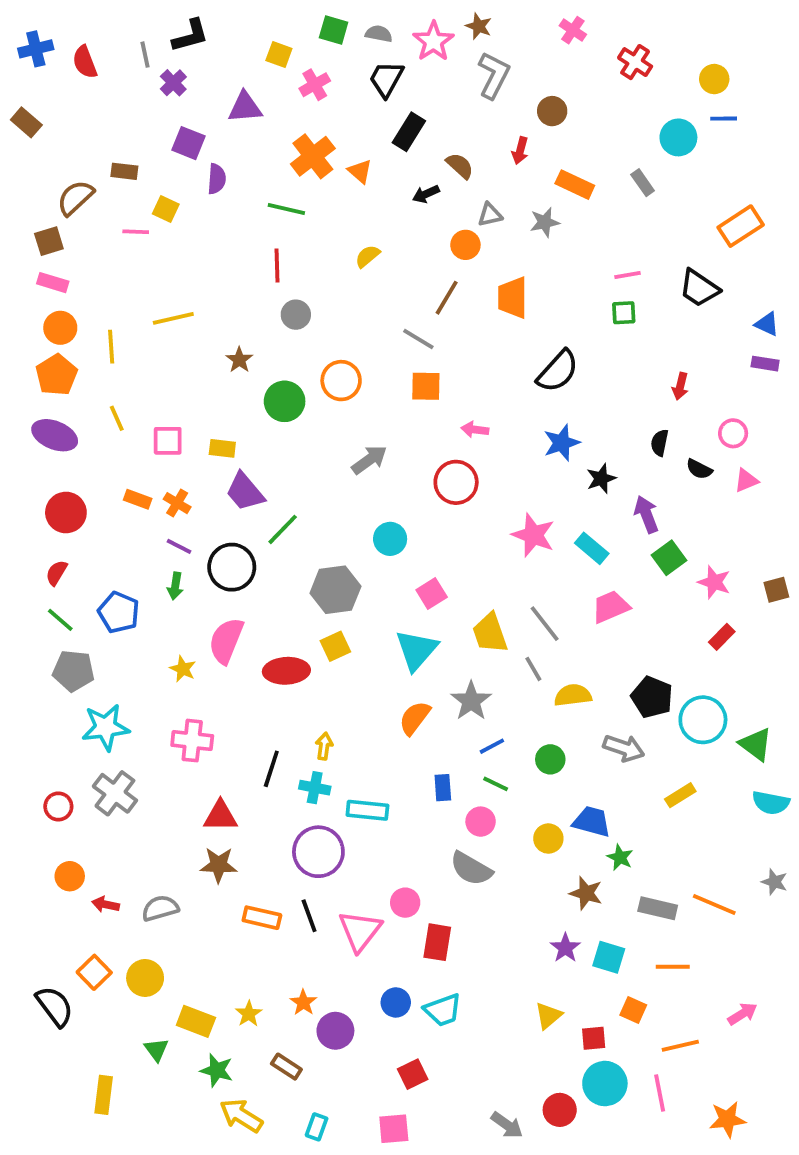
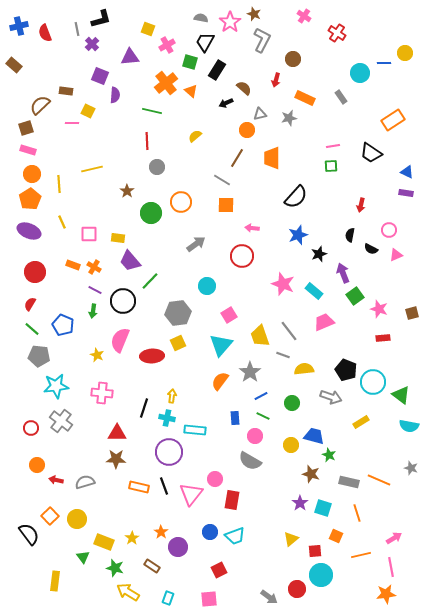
green square: (334, 30) -> (190, 62), moved
yellow circle: (714, 79) -> (405, 53), moved
red rectangle: (722, 637) -> (383, 338), turned 40
gray line: (533, 669) -> (283, 355), turned -40
orange line: (673, 967) -> (357, 513), turned 72
pink line: (660, 1093) -> (391, 567), moved

